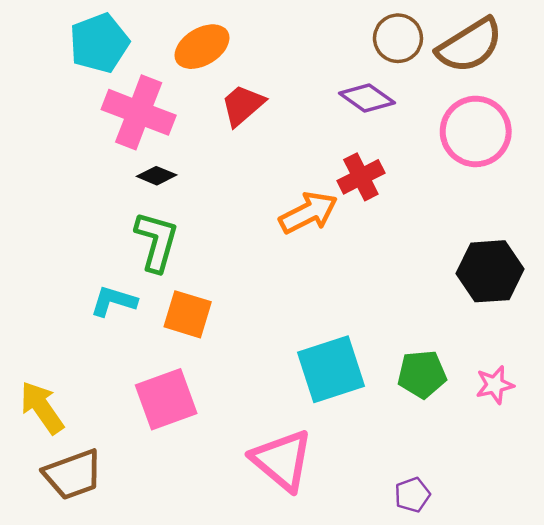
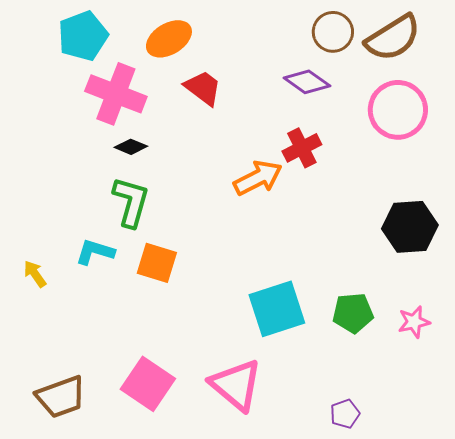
red trapezoid: (243, 105) -> (203, 88), turned 78
pink square: (166, 399) -> (148, 384), moved, turned -36
yellow arrow: (42, 408) -> (35, 274), moved, size x0.6

